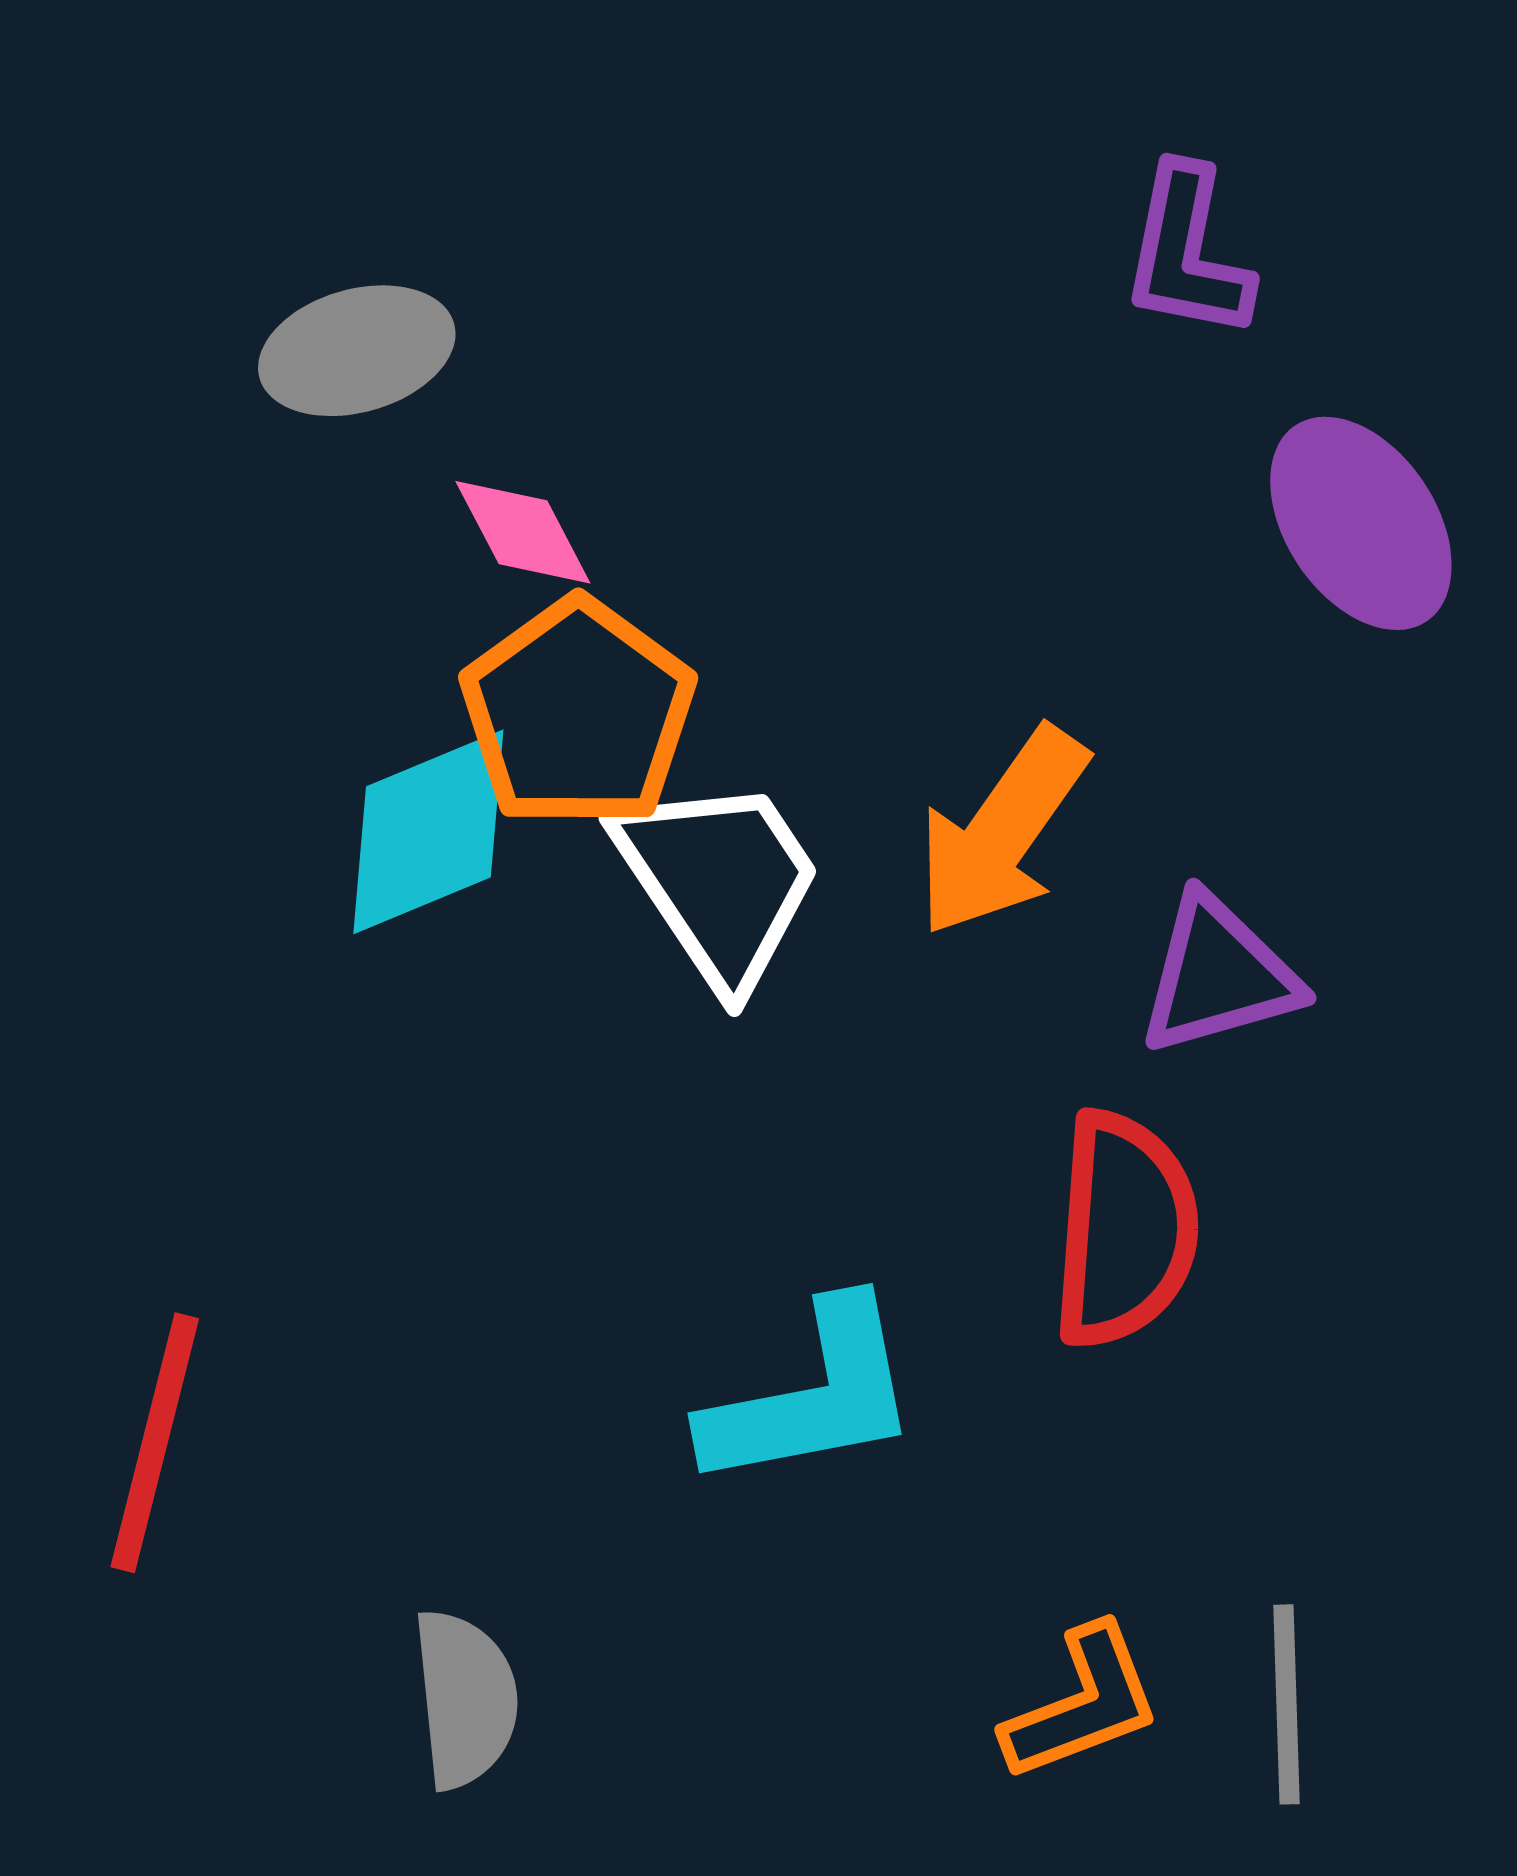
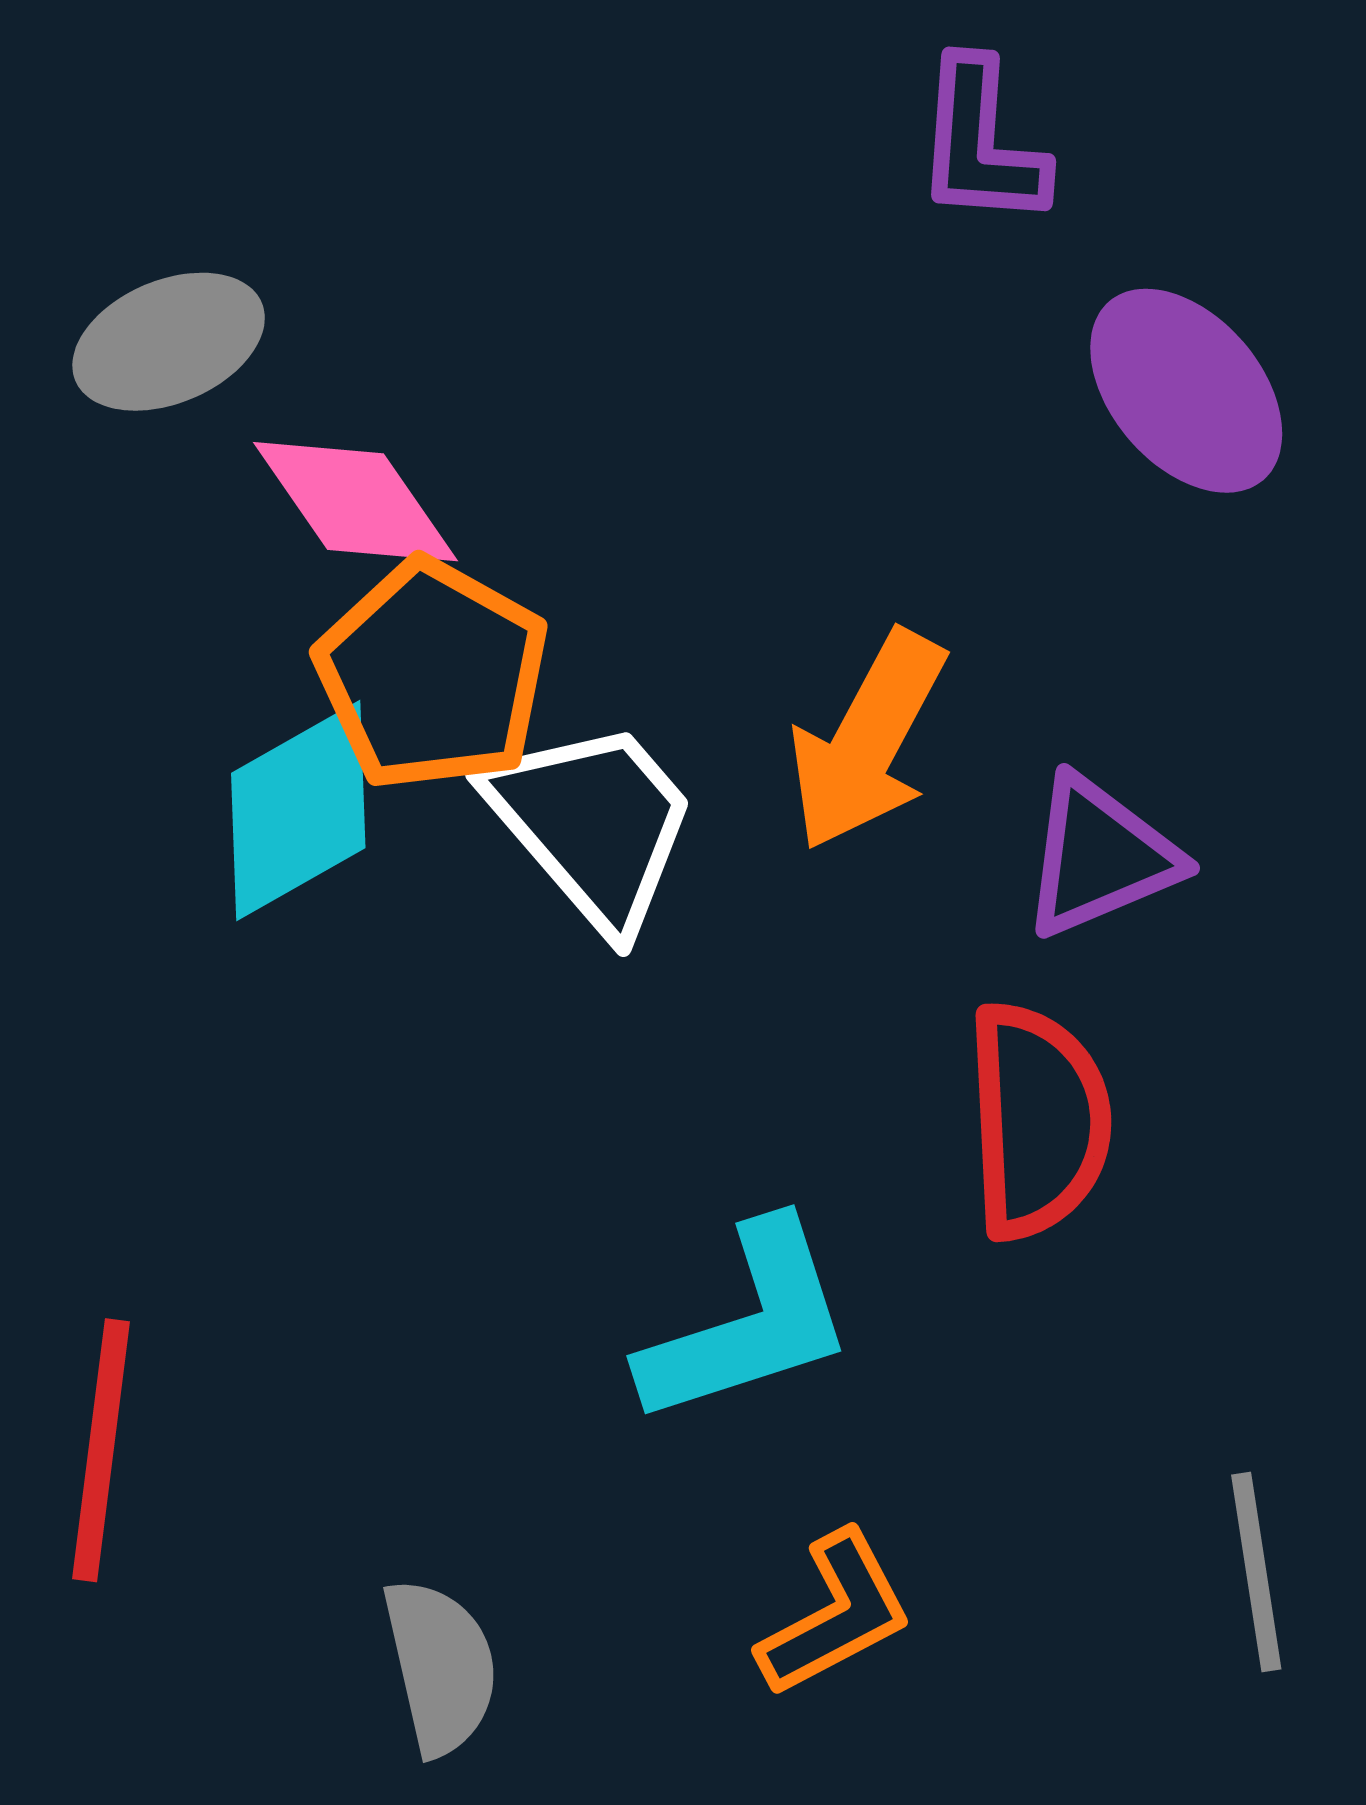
pink diamond: (523, 532) -> (356, 502), size x1.4
orange L-shape: (1082, 1704) -> (835, 1614), moved

